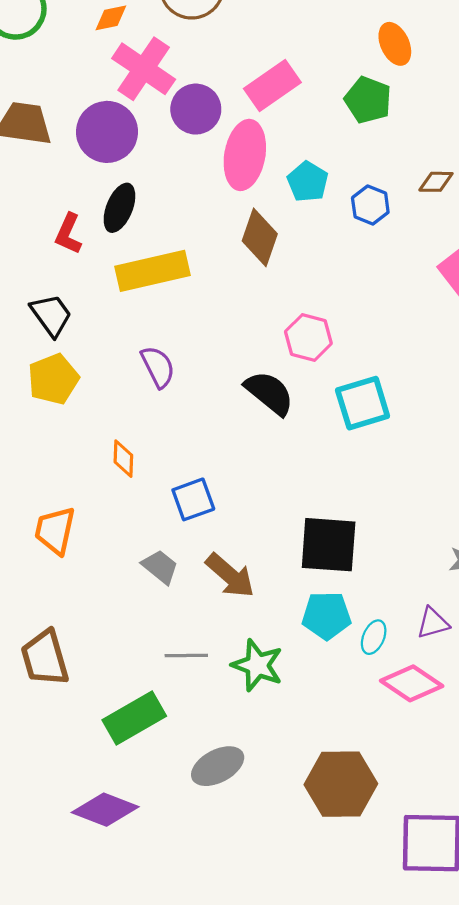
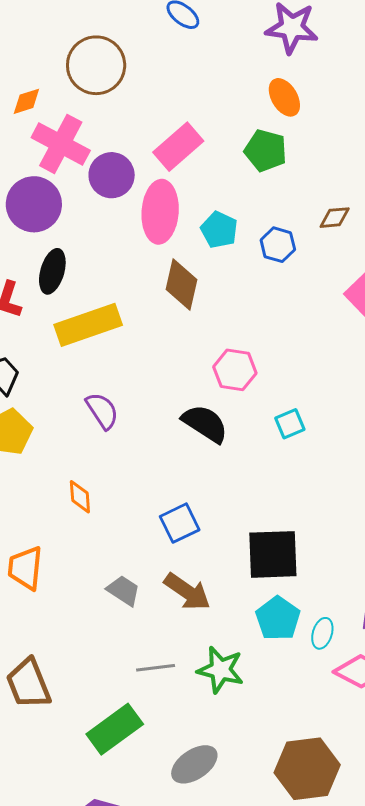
cyan square: (363, 403) -> (290, 424), size x0.6
blue square: (193, 499) -> (180, 523), moved
cyan pentagon: (326, 615) -> (278, 618), turned -30

